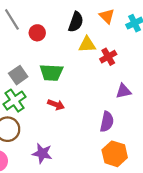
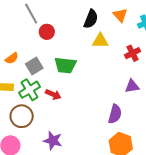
red circle: (37, 33) -> (47, 32), moved
red cross: (108, 57) -> (132, 53), moved
red arrow: (56, 105) -> (53, 94), moved

